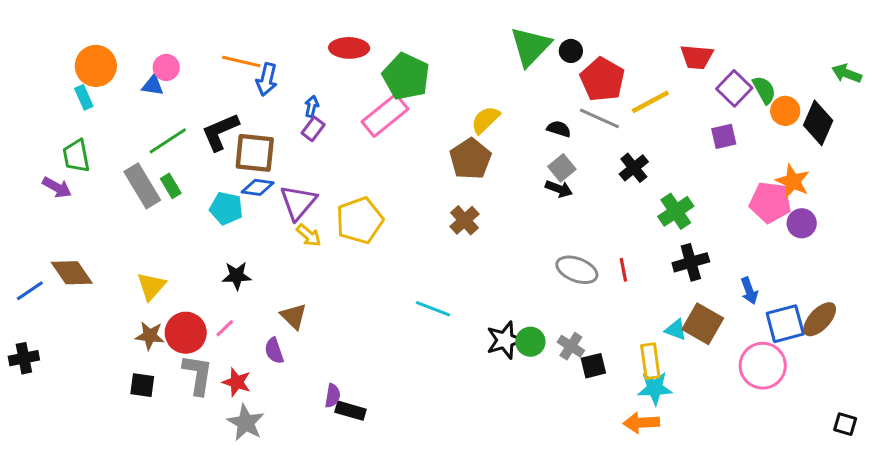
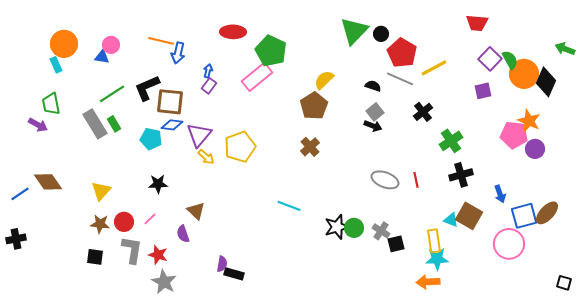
red trapezoid: (697, 57) -> (477, 23), moved
orange circle: (785, 111) -> (524, 74), size x1.5
red circle: (186, 333) -> (124, 222), size x0.7

